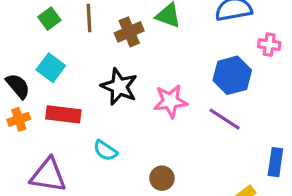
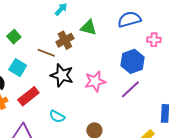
brown line: (89, 18) -> (46, 53), moved, turned -60
red rectangle: (63, 114) -> (28, 96), turned -40
purple line: (225, 119) -> (130, 89), turned -70

